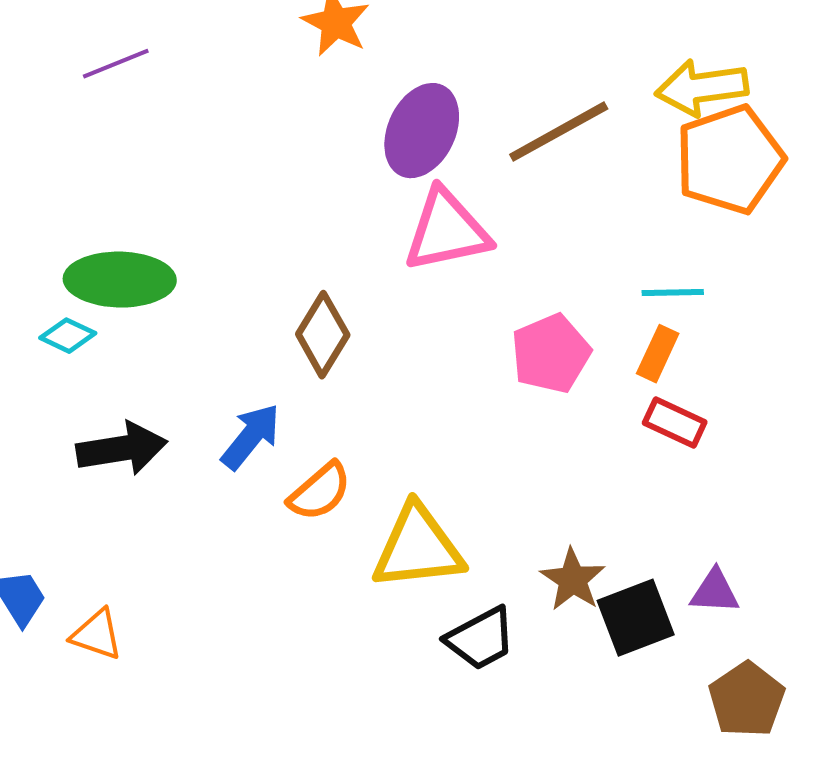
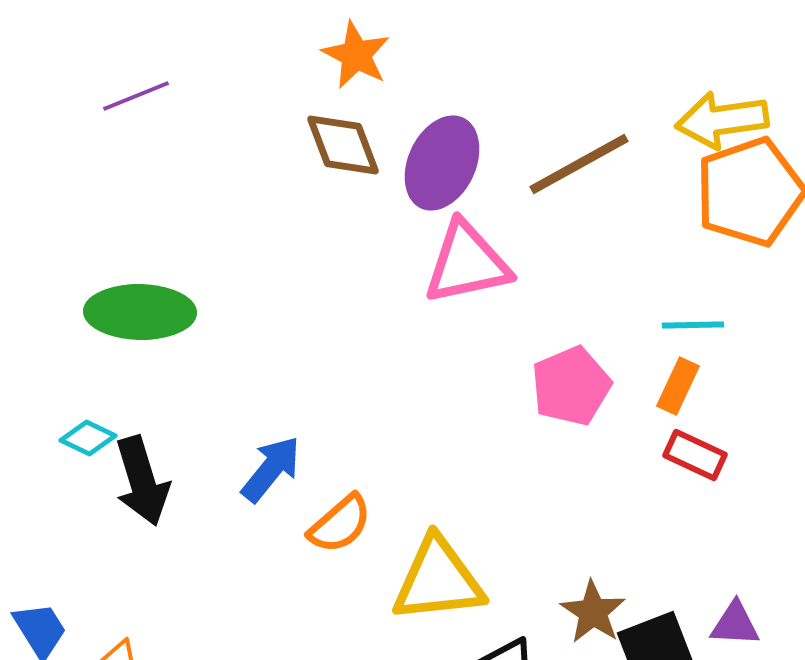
brown diamond: (323, 335) -> (343, 145), moved, turned -52
cyan diamond: (68, 336) -> (88, 438), moved
black arrow: (122, 449) -> (142, 481), turned 82

